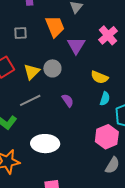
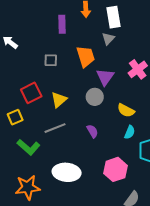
gray circle: (52, 68) -> (95, 97), moved
pink hexagon: (107, 137) -> (115, 169), moved

